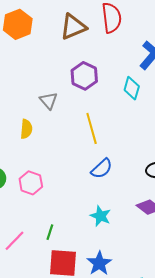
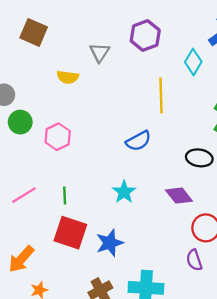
yellow line: (92, 128) -> (161, 96), moved
yellow semicircle: (26, 129) -> (68, 77), turned 78
green line: (50, 232) -> (65, 195), turned -35

